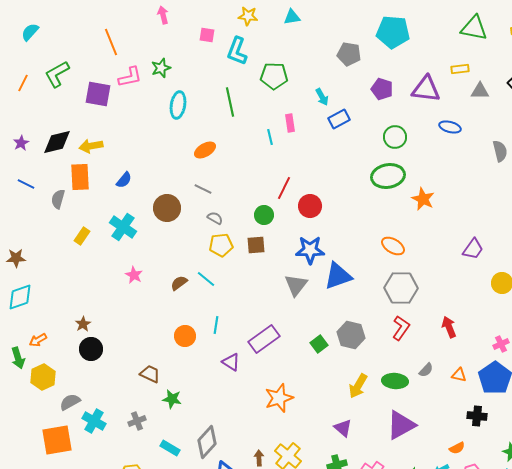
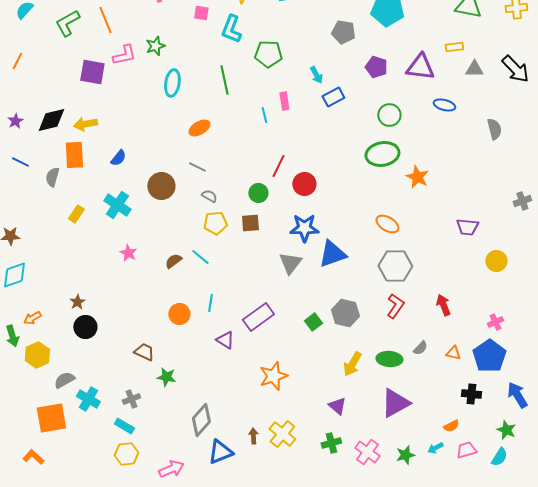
green L-shape: (57, 74) -> (67, 23), moved
purple trapezoid: (473, 249) -> (467, 227), turned 60
cyan rectangle: (170, 448) -> (124, 426), moved

